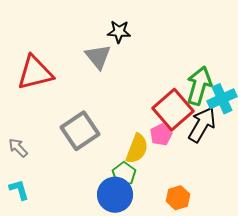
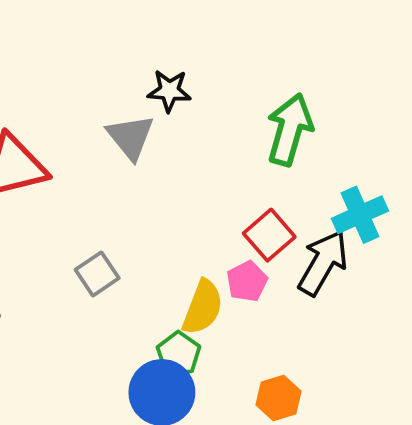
green arrow: (199, 86) -> (290, 130), moved
red square: (173, 110) -> (269, 235), size x0.7
gray square: (80, 131) -> (97, 274), size x0.6

